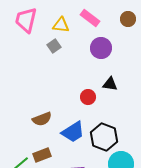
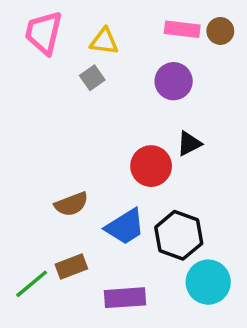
pink rectangle: (90, 18) -> (182, 29), moved, turned -30
black triangle: (110, 84) -> (189, 144), turned -35
red circle: (88, 97) -> (151, 166), size x1.5

